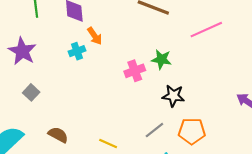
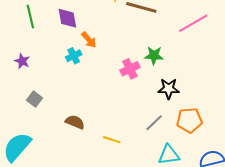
purple star: (22, 51) -> (22, 61), size x0.6
brown semicircle: (58, 135) -> (75, 122), moved

